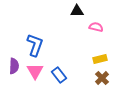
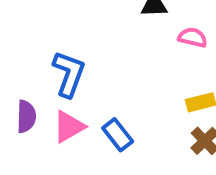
pink triangle: (35, 71) -> (69, 127), turned 30

